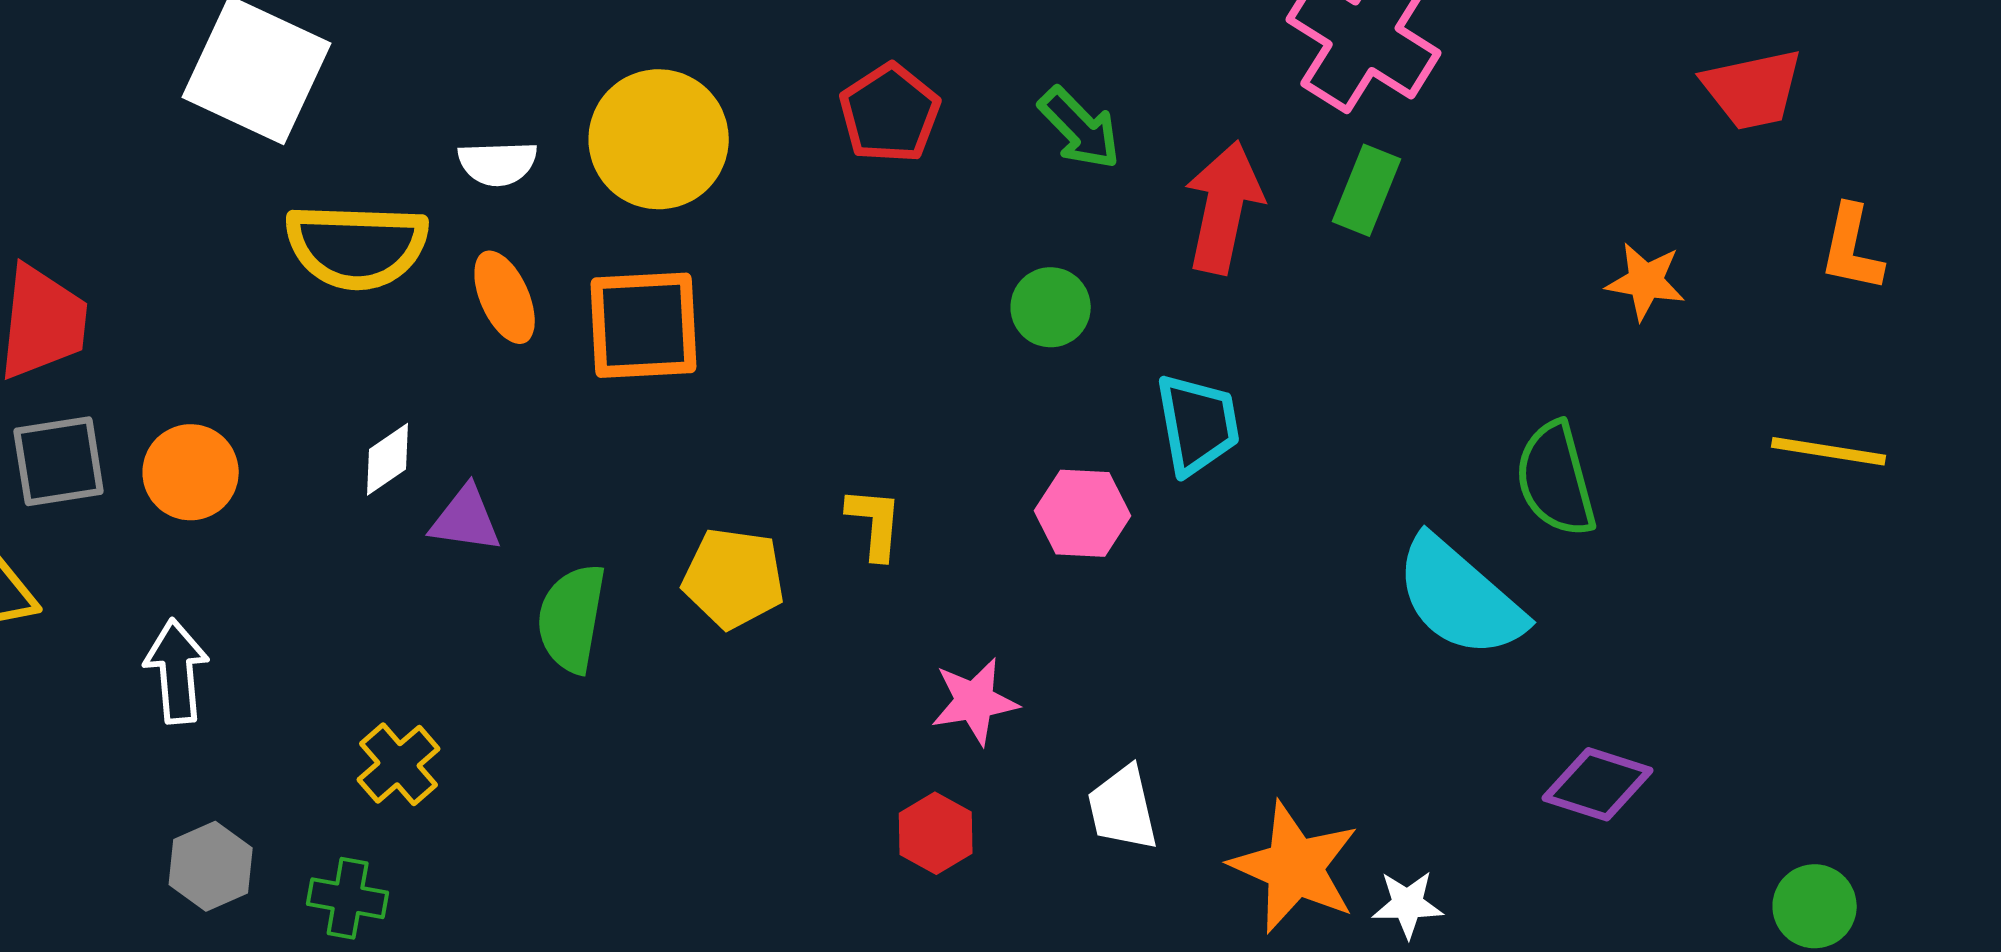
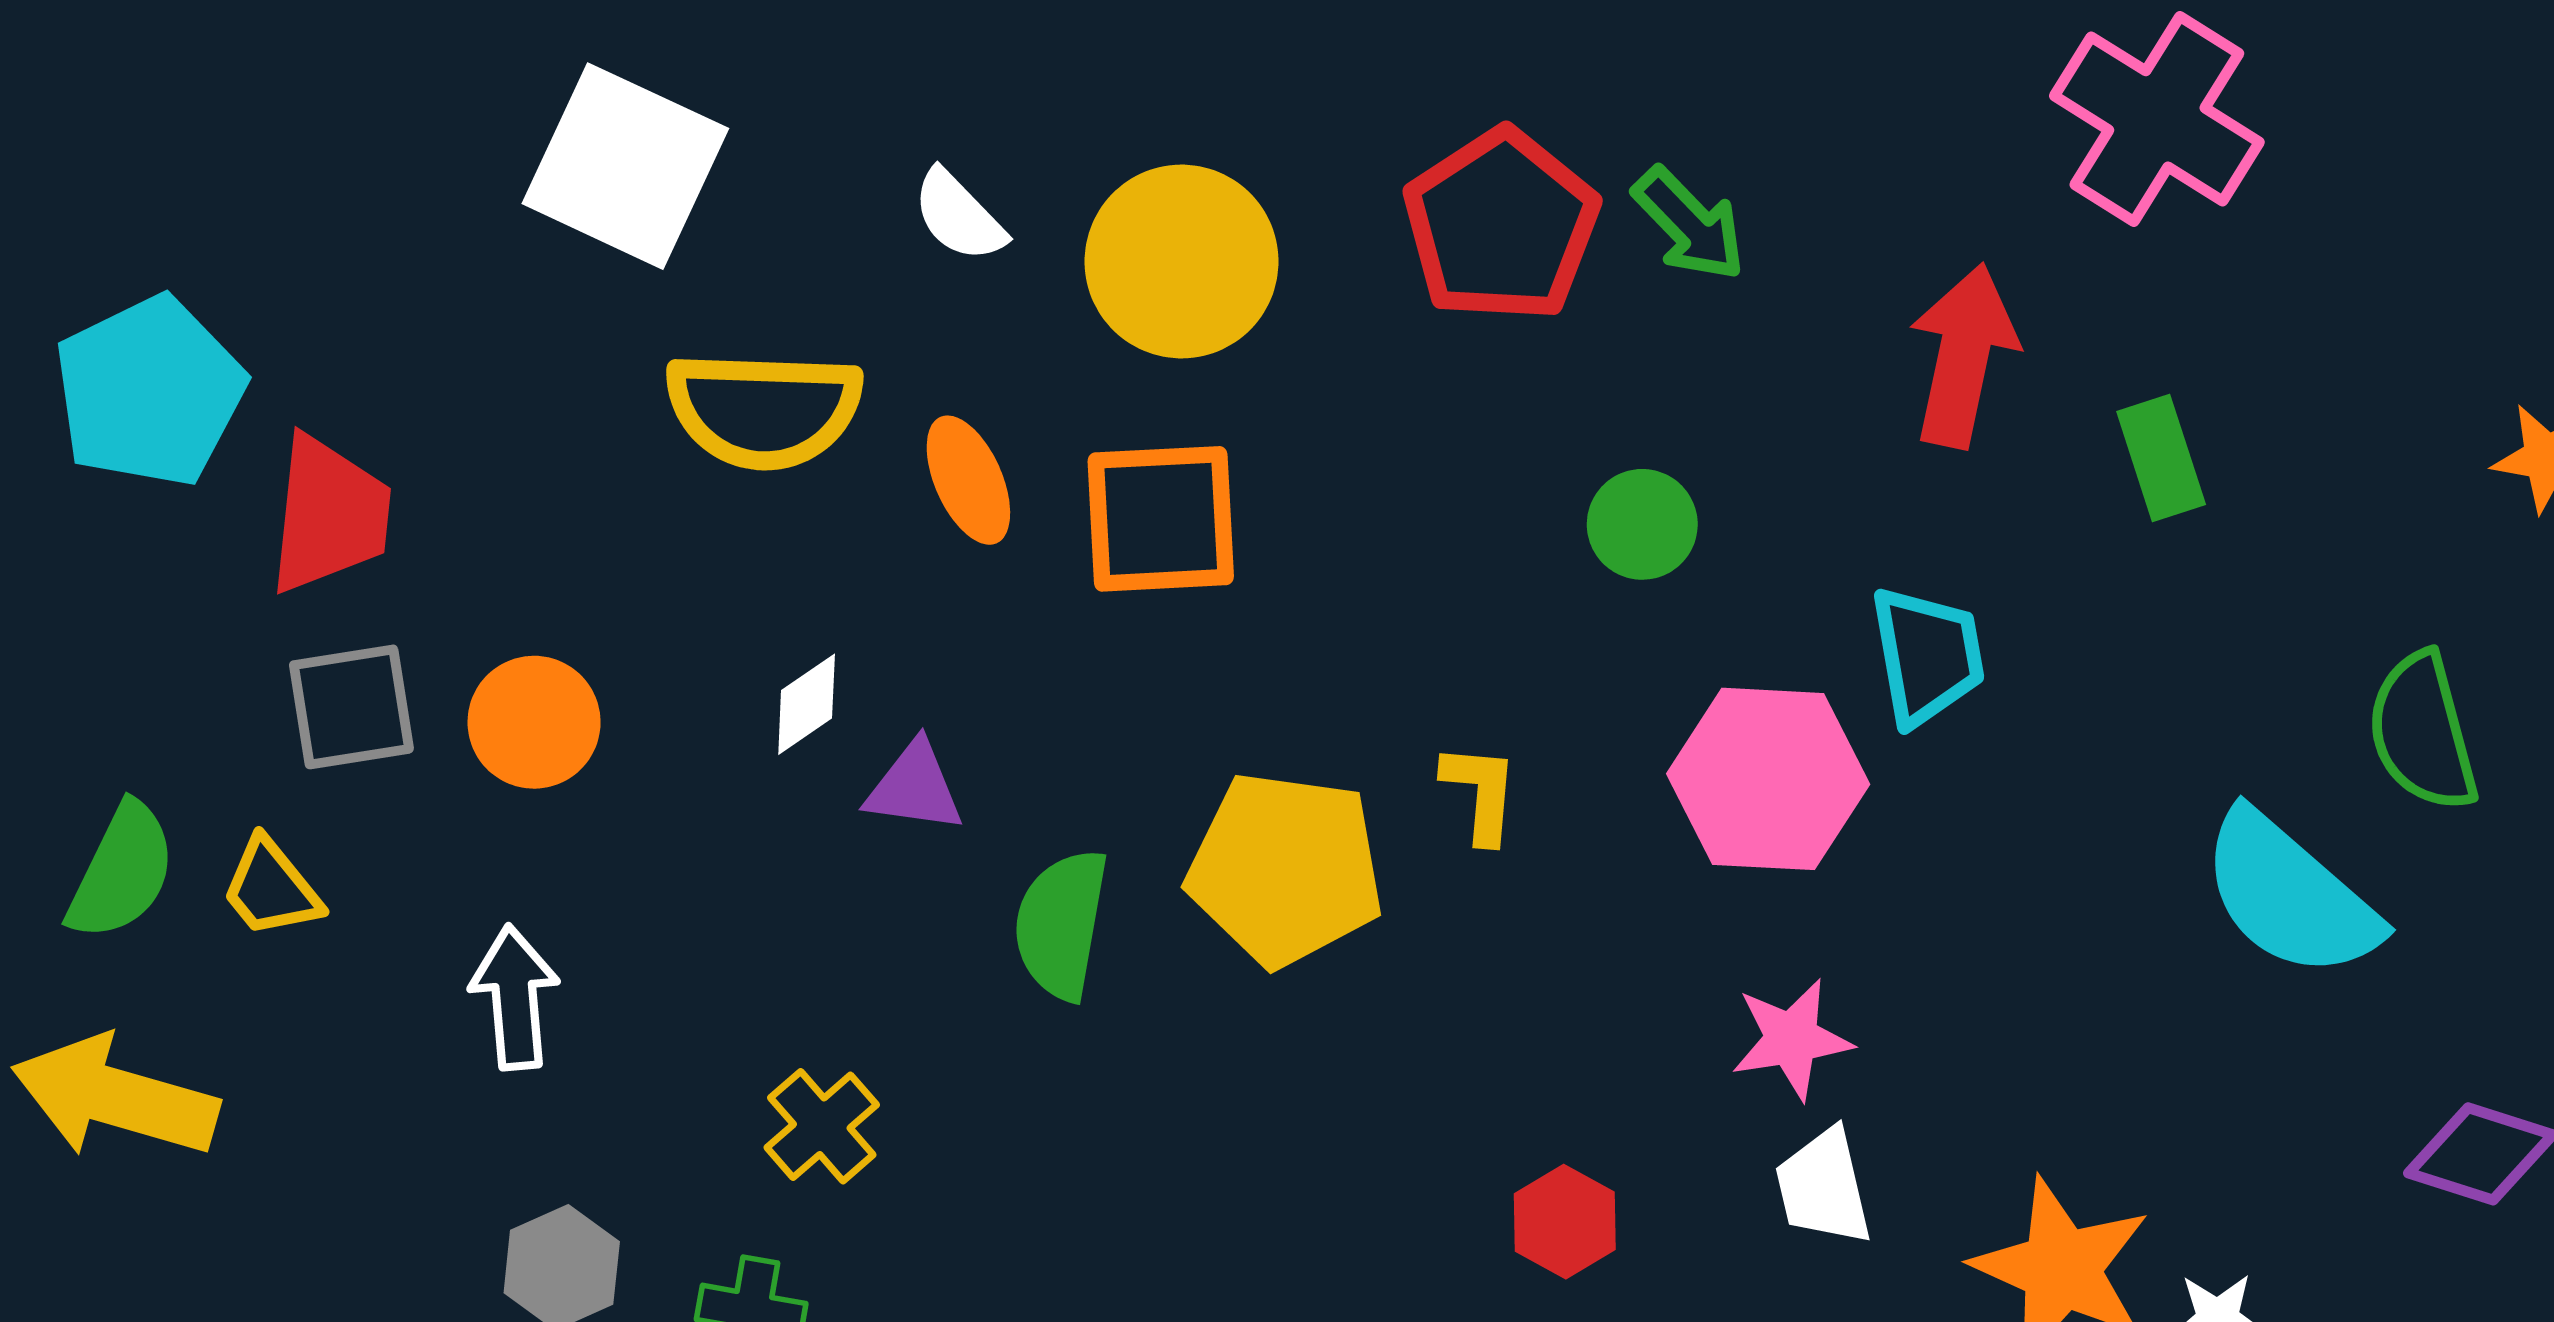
red pentagon: (890, 113) -> (1501, 226), size x1.4
green arrow: (1080, 128) -> (1689, 224), moved
white semicircle: (498, 163) -> (959, 216), moved, turned 48
green rectangle: (1367, 190) -> (2161, 458), moved, turned -40
green circle: (1051, 307) -> (1642, 524), moved
pink hexagon: (1083, 513) -> (1768, 779), size x1.5
yellow pentagon: (734, 578) -> (1285, 869), size x1.4
pink star: (975, 701) -> (1792, 1039), moved

